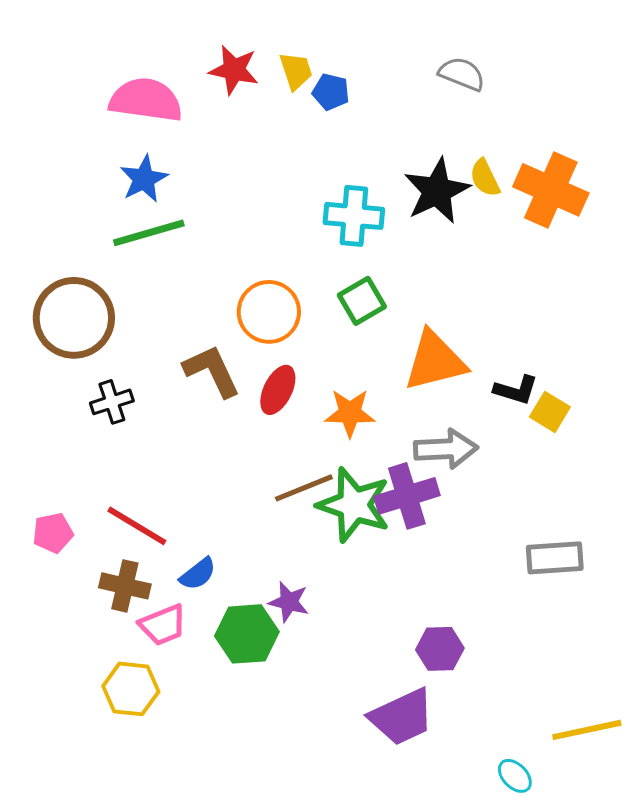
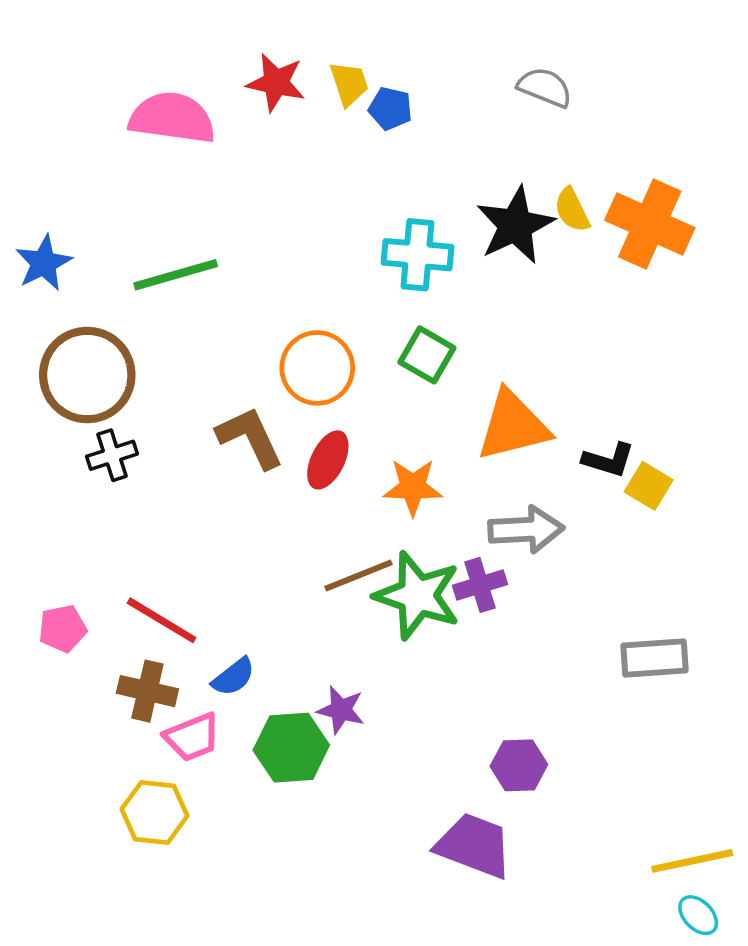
blue star: (144, 179) -> (44, 263), moved
green square: (362, 301) -> (427, 355), turned -30
black cross: (112, 402) -> (112, 455), moved
purple cross: (407, 496) -> (480, 585), size x0.7
purple trapezoid: (402, 717) -> (474, 846), turned -134
cyan ellipse: (515, 776) -> (698, 915), moved

